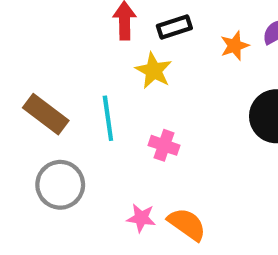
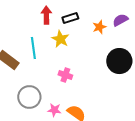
cyan line: (108, 118) -> (33, 48), moved
gray circle: (60, 185) -> (29, 97), moved

